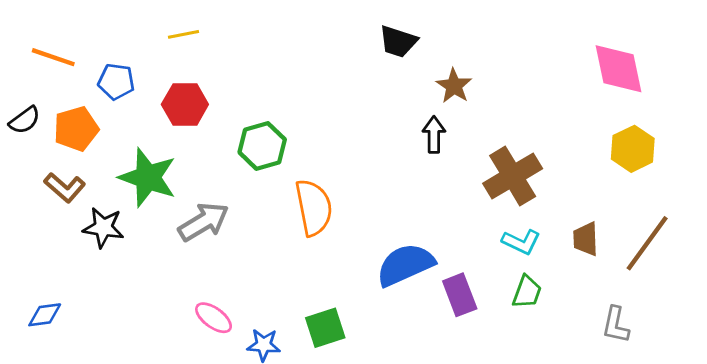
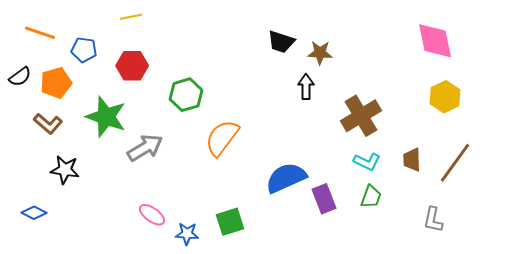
black trapezoid: (398, 42) -> (281, 42), moved
brown star: (454, 86) -> (320, 53), turned -30
orange semicircle: (314, 208) -> (222, 138), turned -132
black star: (103, 228) -> (65, 170), moved
blue diamond: (45, 315) -> (34, 213), turned 35

